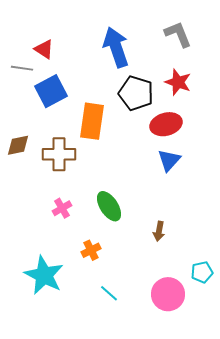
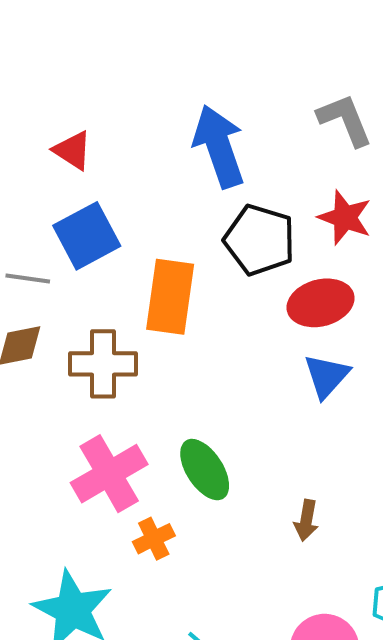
gray line: (22, 68) -> (28, 278), moved
pink cross: (62, 208) -> (109, 474), size x1.8
orange cross: (91, 250) -> (154, 539), moved

